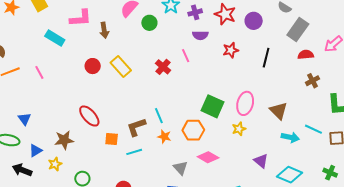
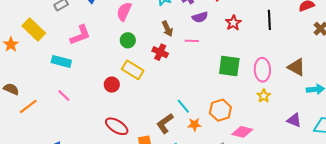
green circle: (149, 23) -> (128, 40), moved
brown arrow: (104, 30) -> (167, 29), moved
pink line: (186, 56) -> (192, 41), turned -48
red circle: (93, 66) -> (112, 85), moved
red cross: (163, 67) -> (160, 52), moved
pink line: (39, 72) -> (64, 95), moved
green square: (212, 106) -> (229, 66), moved

